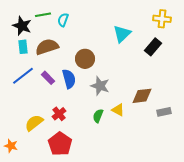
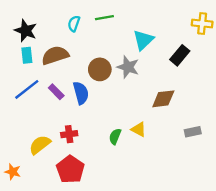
green line: (43, 15) -> (104, 18), moved
yellow cross: (162, 19) -> (202, 24), moved
gray star: (100, 86) -> (128, 67), moved
brown diamond: (142, 96) -> (163, 99), moved
red cross: (59, 114) -> (69, 134), turned 32

